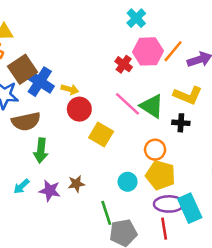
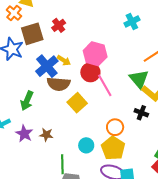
pink hexagon: (148, 51) -> (95, 54), moved
red cross: (124, 64) -> (59, 25), moved
blue cross: (40, 82) -> (47, 66), moved
green triangle: (152, 106) -> (139, 79), moved
red circle: (79, 109) -> (90, 72), moved
brown semicircle: (26, 122) -> (59, 84), moved

